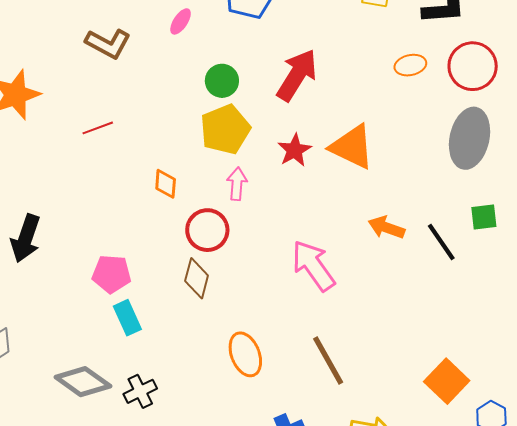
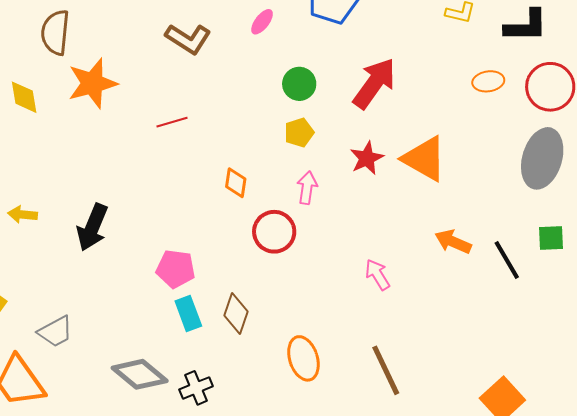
yellow pentagon: (225, 129) -> (299, 133), size x0.6
pink arrow: (313, 266) -> (377, 275), size x0.6
brown diamond: (197, 278) -> (236, 314), moved

